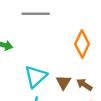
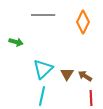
orange diamond: (82, 44) -> (83, 22), moved

